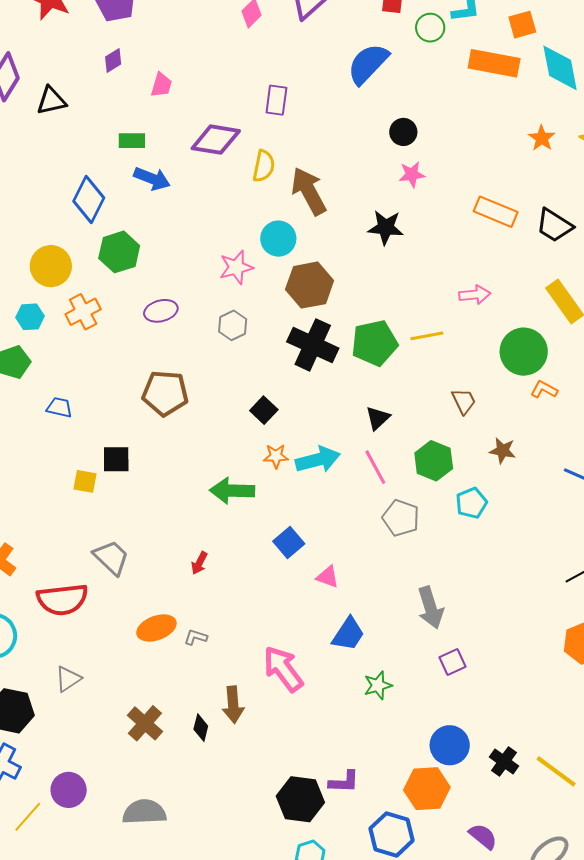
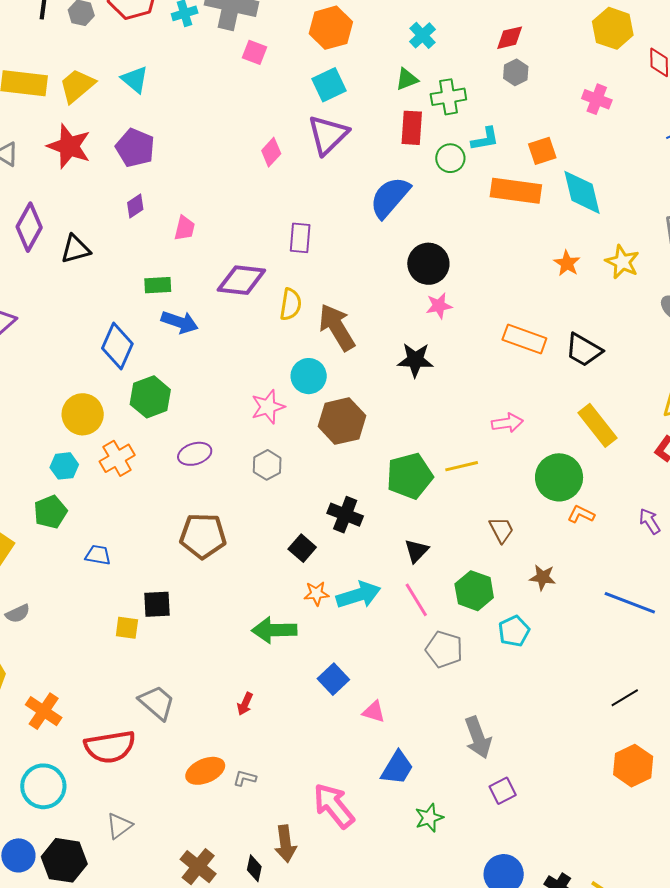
black circle: (403, 132) -> (428, 264), size x1.5
black cross: (313, 345) -> (345, 515), moved, size x0.7

